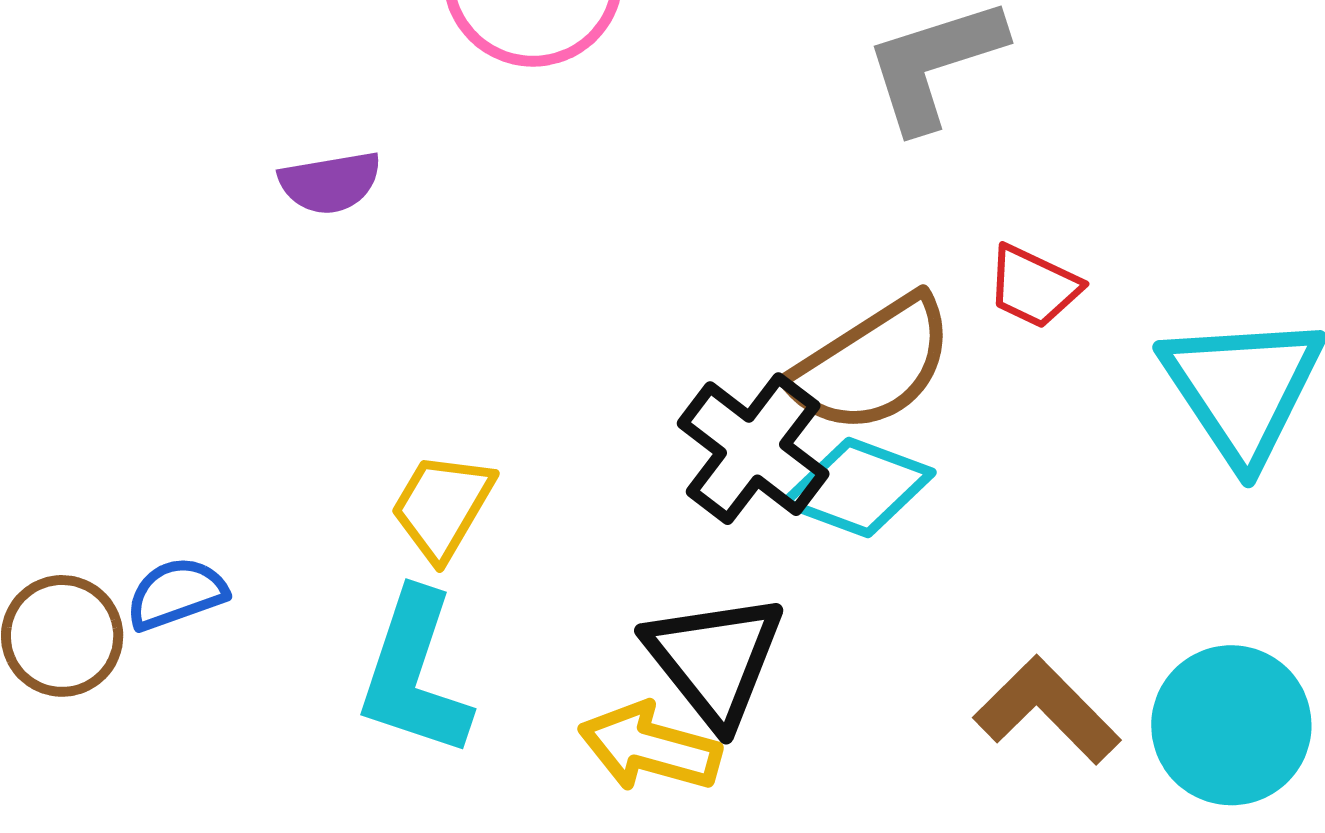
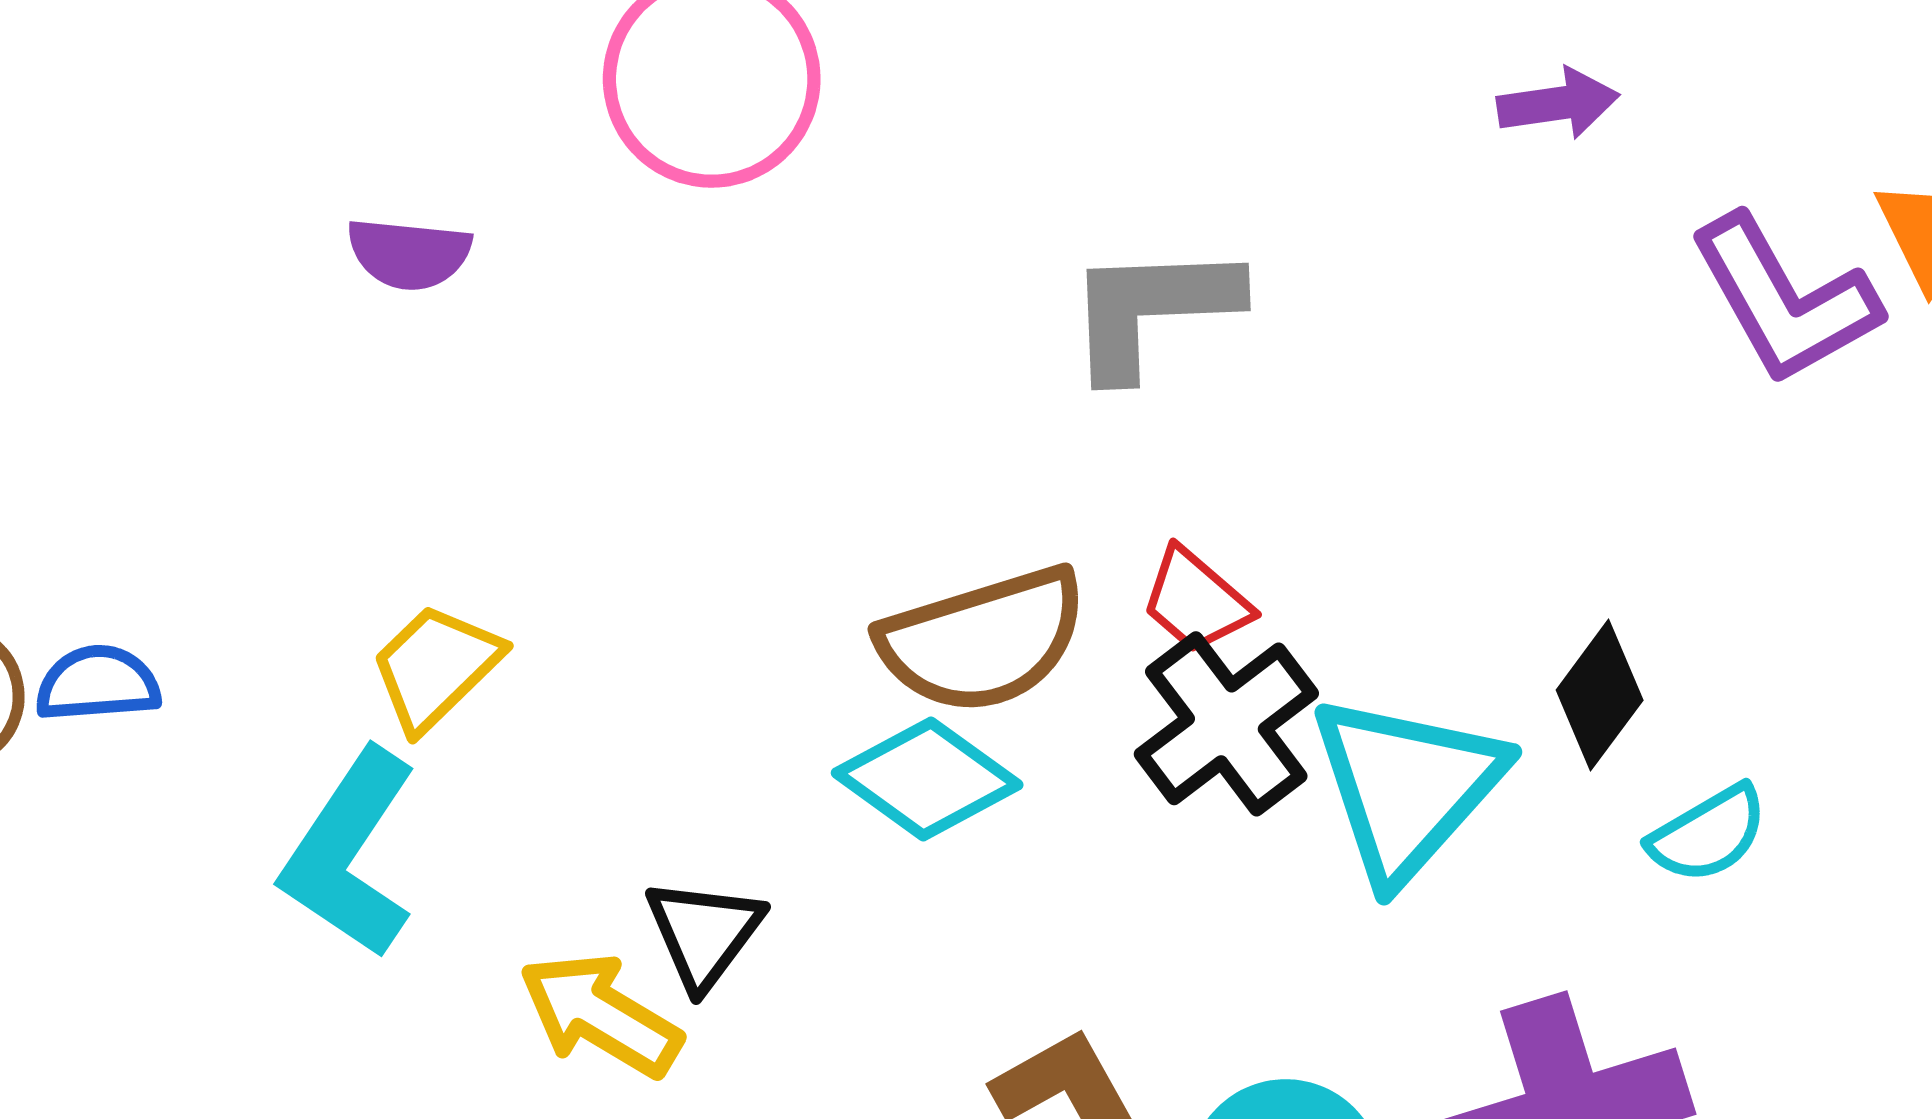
black cross: (753, 449) -> (1226, 724), moved
black triangle: (714, 659) -> (704, 933), size x0.7

